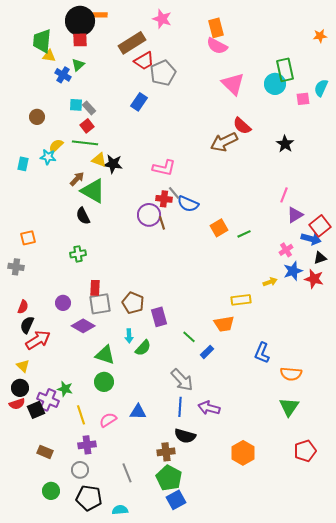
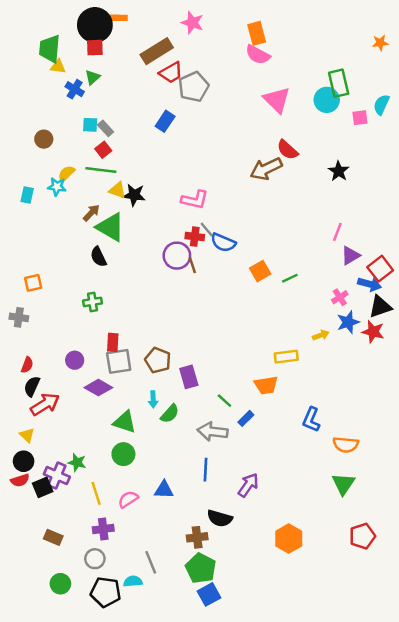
black triangle: (320, 258) -> (380, 307), size x1.5
gray arrow: (182, 380) -> (213, 432), moved, turned 140
blue line: (180, 407) -> (205, 470), moved
purple arrow: (209, 408) -> (248, 485), turned 110
cyan semicircle: (120, 510) -> (133, 581), moved

